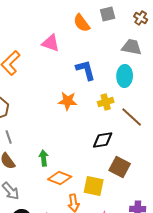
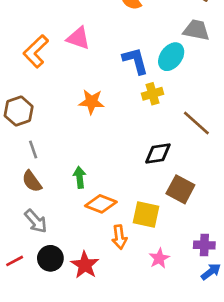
pink triangle: (51, 43) -> (78, 38), moved
cyan ellipse: (125, 76) -> (171, 57), moved, turned 35
orange star: (68, 101) -> (92, 102), moved
yellow cross: (106, 102) -> (153, 94), moved

